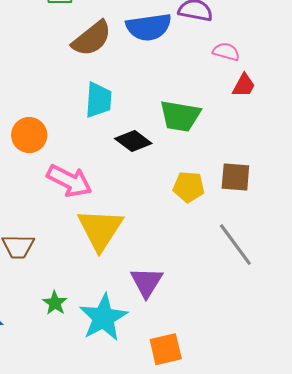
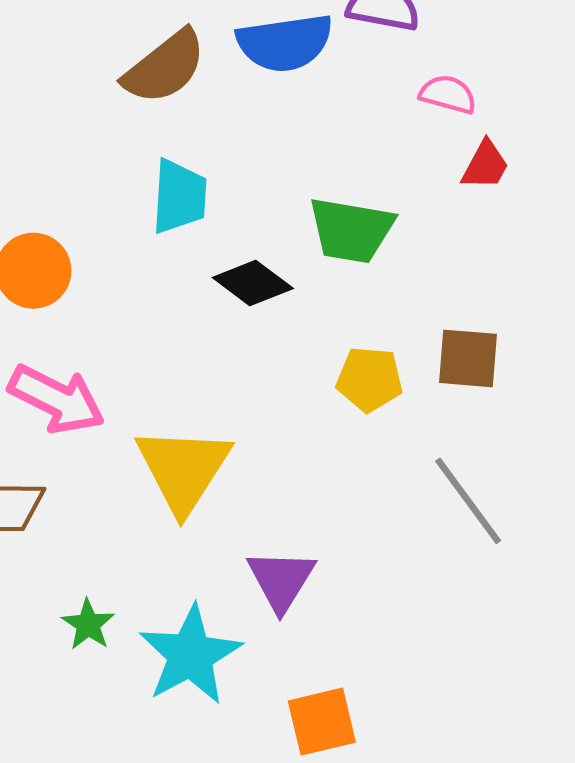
pink arrow: (69, 181) -> (57, 399), moved

